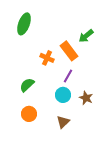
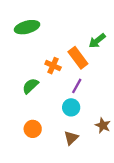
green ellipse: (24, 24) -> (27, 27), turned 55
green semicircle: (27, 85) -> (30, 86), moved
brown star: (86, 98) -> (103, 125), moved

